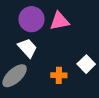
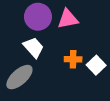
orange cross: (59, 75) -> (73, 59), moved

